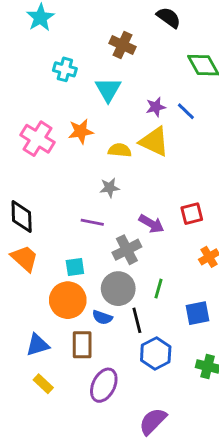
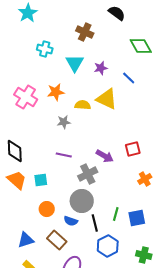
purple star: (156, 107) -> (101, 68), moved
gray star: (110, 188) -> (64, 122), moved
cyan square: (75, 267) -> (41, 180), moved
green line: (159, 289) -> (116, 214), moved
orange circle: (68, 300) -> (47, 209), size x0.6
brown rectangle: (82, 345) -> (57, 240), turned -48

